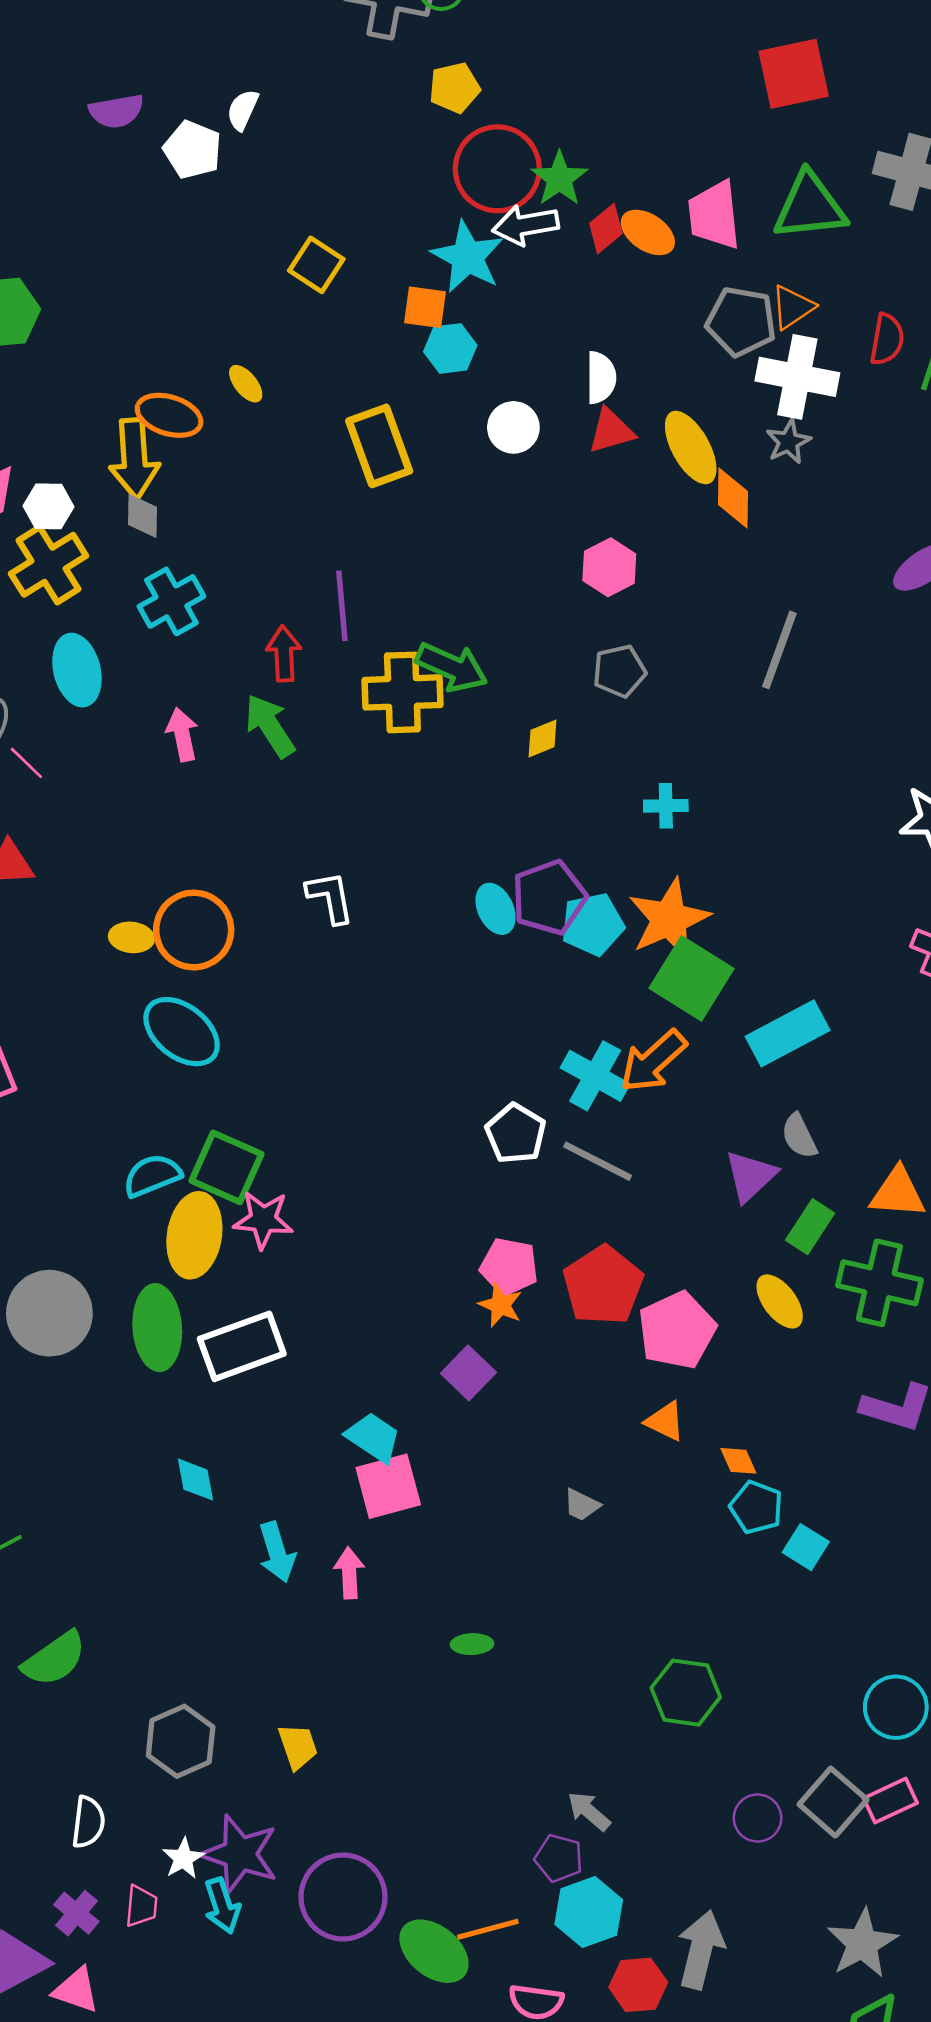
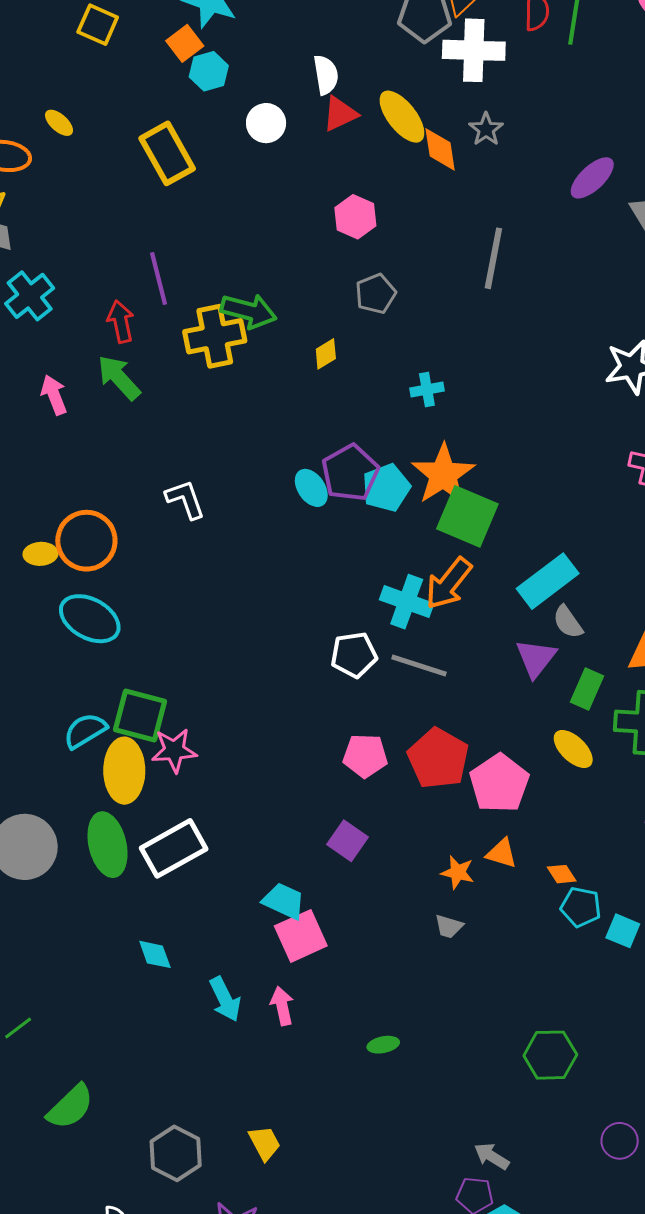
orange square: (425, 307) -> (185, 43), turned -36
gray star: (788, 442) -> (486, 129), moved
cyan rectangle: (788, 1033) -> (548, 581), moved
white pentagon: (516, 1134) -> (354, 655), turned -30
orange star: (500, 1305) -> (458, 872), moved

